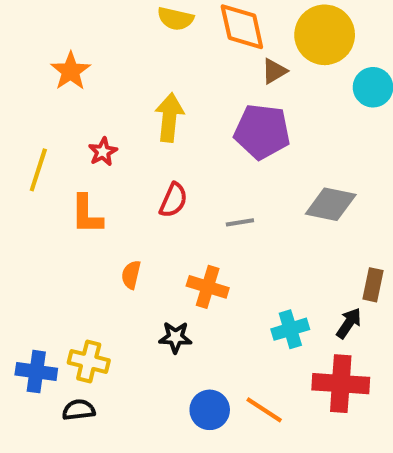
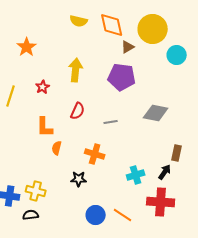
orange L-shape: (87, 214) -> (45, 127), moved

